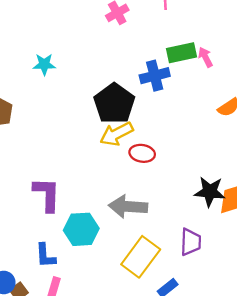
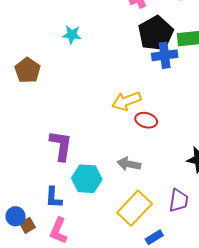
black pentagon: (114, 104) -> (156, 33), moved
gray arrow: (128, 207) -> (129, 164), size x0.7

